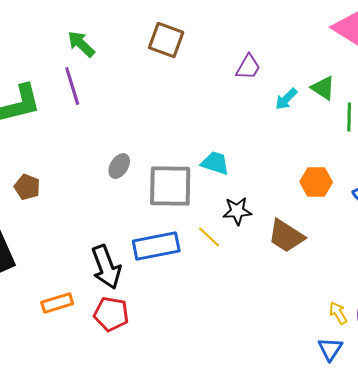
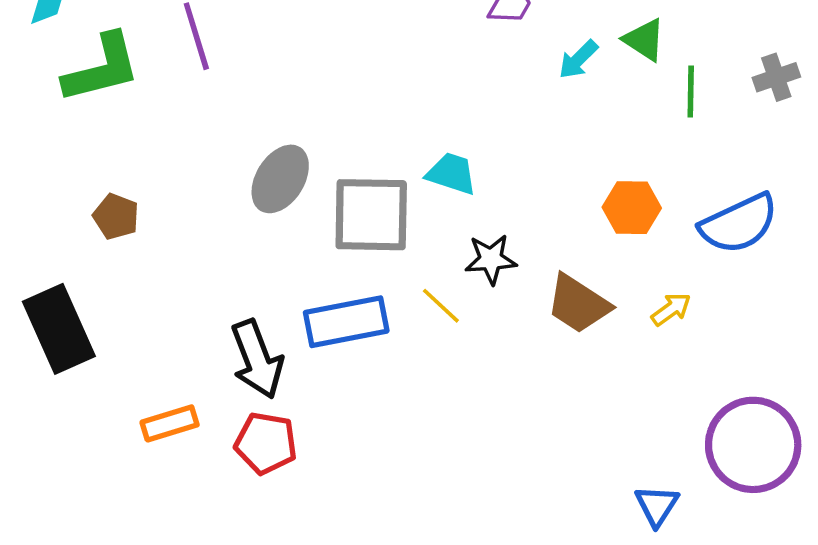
gray ellipse: (119, 166) -> (280, 179), size x1.5
yellow arrow: (338, 313) -> (671, 309), moved, turned 85

